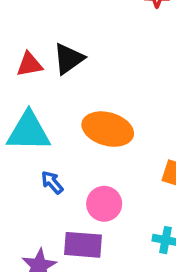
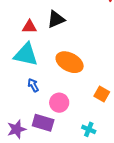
red triangle: (30, 64) -> (30, 27), moved

